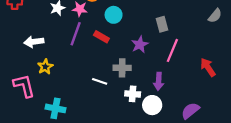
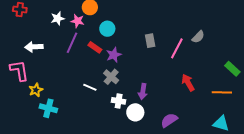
purple star: (140, 45) -> (114, 55), moved
pink line: (172, 50) -> (177, 48), moved
yellow star: (45, 67) -> (36, 90), moved
gray cross: (122, 68) -> (111, 77), turned 35
pink L-shape: (24, 86) -> (19, 71), moved

